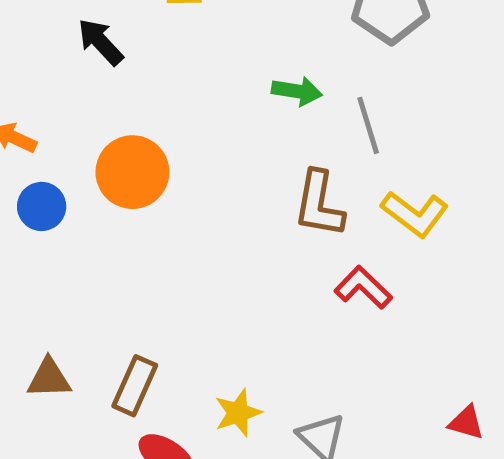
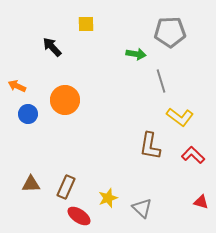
green arrow: (297, 91) -> (136, 54), moved
brown L-shape: (319, 204) -> (150, 146), moved
red L-shape: (363, 287) -> (193, 155), moved

